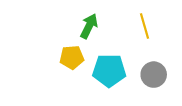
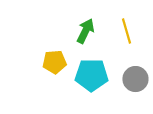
green arrow: (89, 26) -> (85, 31), moved

